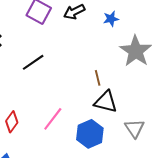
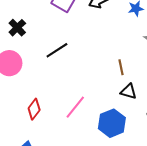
black triangle: (106, 102) -> (129, 91), size x0.7

